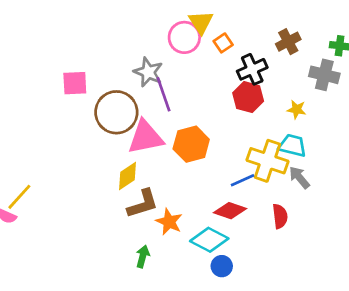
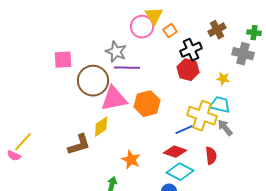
purple line: (164, 94) -> (127, 68), turned -70
brown L-shape: (143, 204) -> (79, 145), moved
cyan diamond: (209, 240) -> (180, 172), moved

